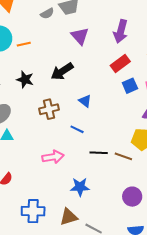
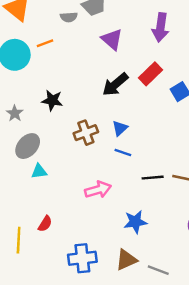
gray semicircle: (47, 13) -> (69, 17), turned 32
orange line: (24, 44) -> (45, 43), moved
red rectangle: (120, 64) -> (150, 74), moved
black arrow: (62, 71) -> (115, 84), moved
blue triangle: (85, 101) -> (120, 128), moved, turned 48

